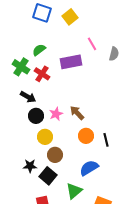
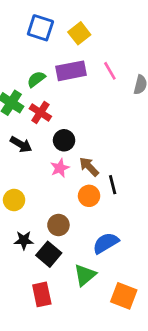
purple rectangle: (71, 62) -> (71, 71), moved
black circle: (36, 116) -> (64, 140), moved
orange circle: (86, 136) -> (89, 196), moved
yellow circle: (45, 137) -> (14, 200), moved
black line: (106, 140) -> (113, 185), moved

